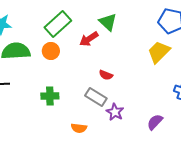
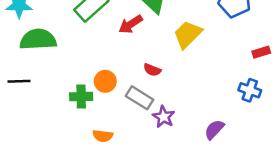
orange circle: (51, 51) -> (105, 81), moved
yellow trapezoid: (159, 52) -> (188, 34), moved
orange semicircle: (79, 128) -> (103, 136), moved

